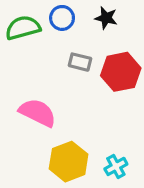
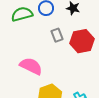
gray rectangle: (80, 62) -> (57, 35), turned 56

